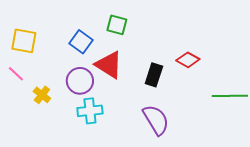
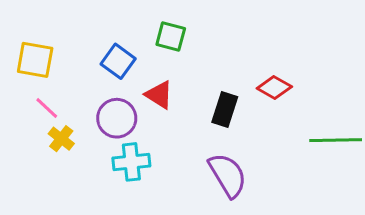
red triangle: (109, 65) -> (159, 95), size x0.7
pink line: (16, 74) -> (47, 108), moved

